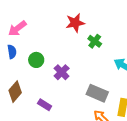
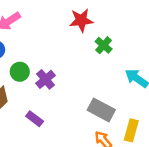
green circle: (36, 60) -> (20, 72), moved
purple cross: (62, 72) -> (46, 79), moved

